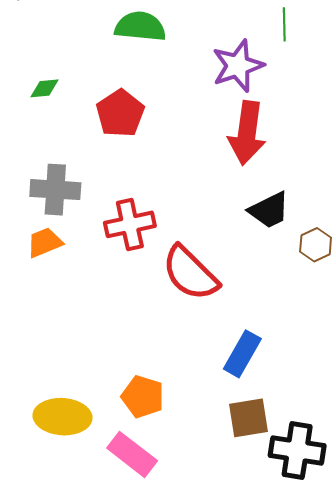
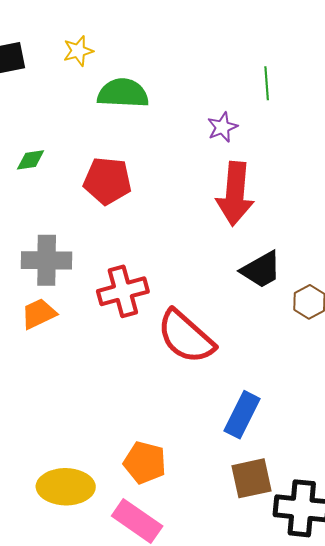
purple star: (238, 66) -> (222, 127), size x0.6
red pentagon: (120, 113) -> (107, 181), turned -30

